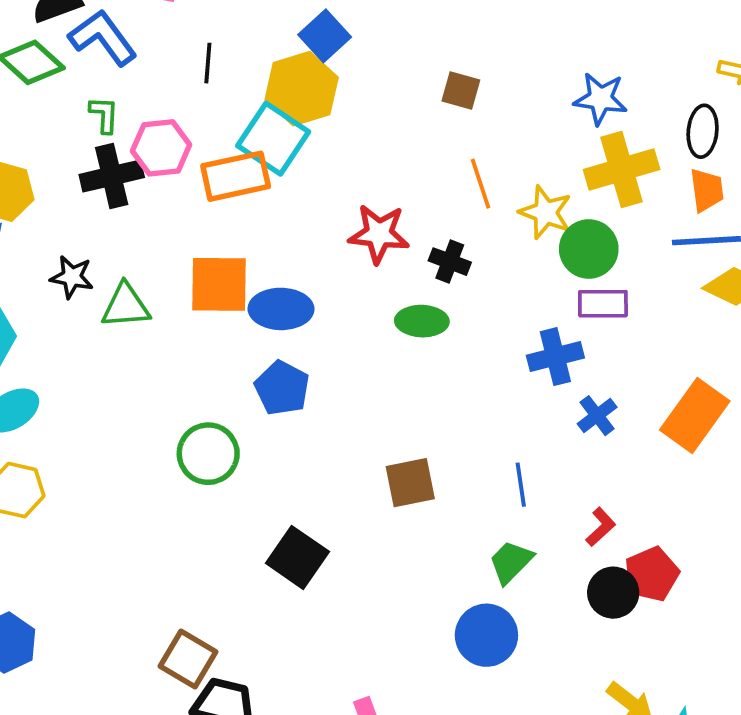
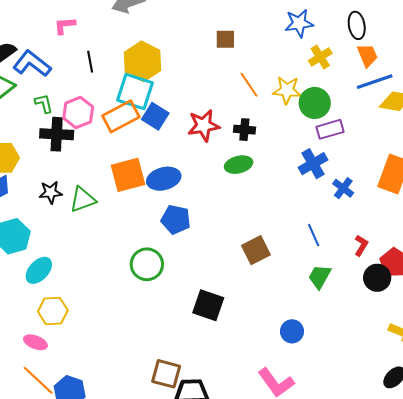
blue square: (325, 36) -> (155, 116), moved
yellow cross: (622, 170) -> (320, 57), size x0.6
black cross: (112, 176) -> (57, 134), turned 32
blue circle: (486, 635) -> (292, 331), moved, size x0.7

